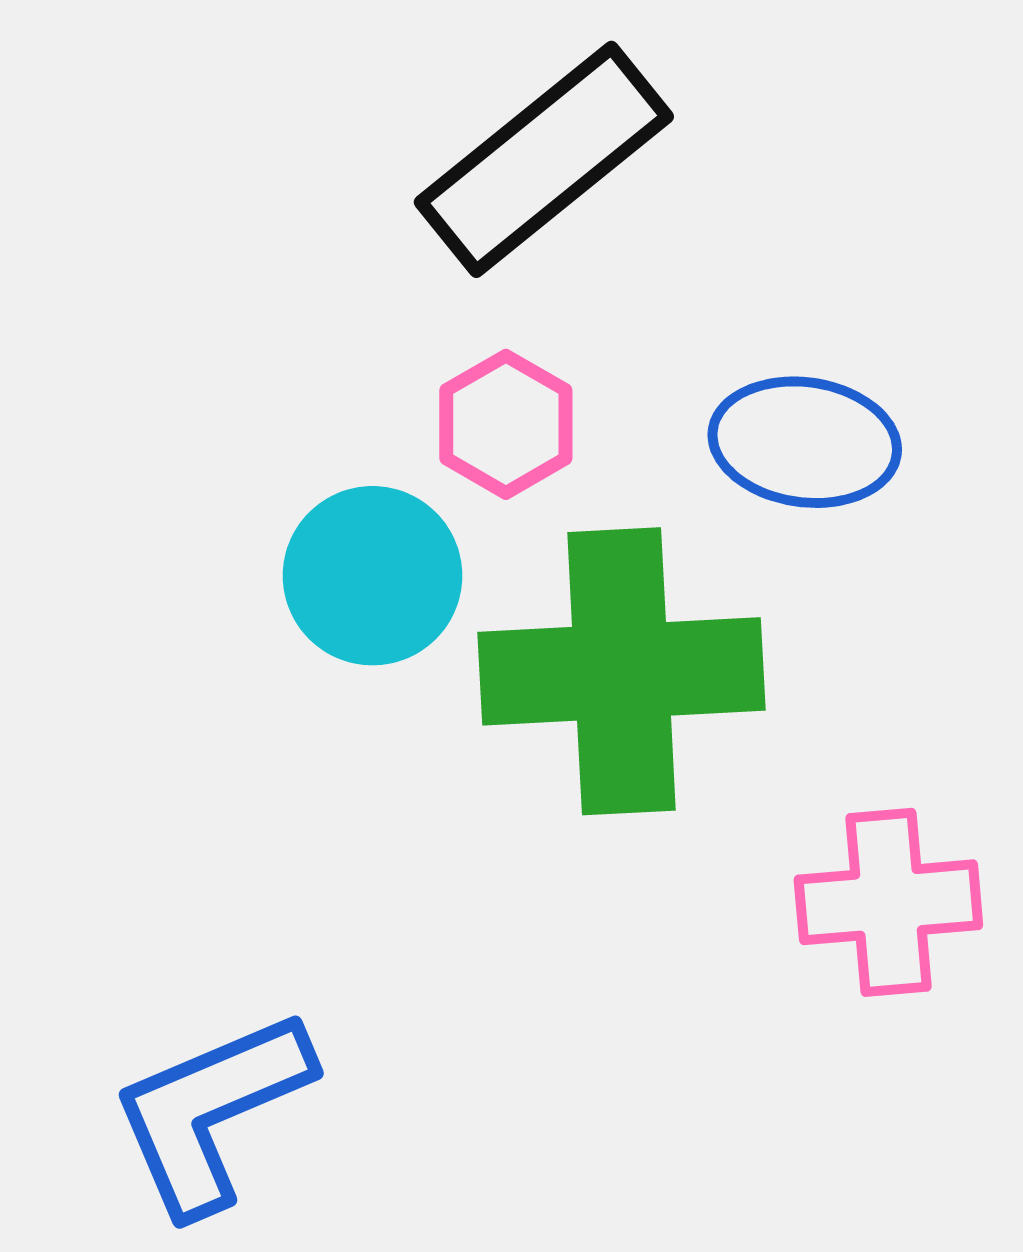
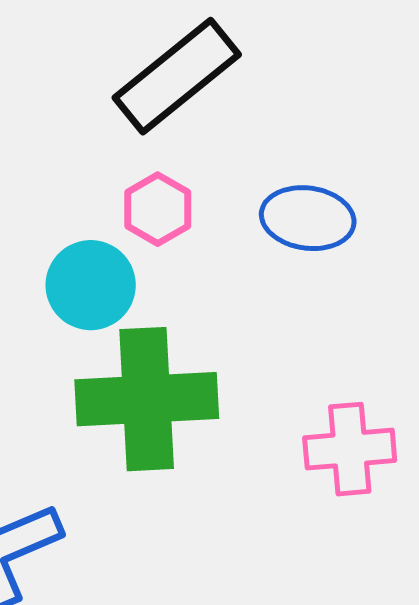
green cross: (621, 671) -> (147, 399), moved

